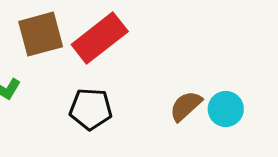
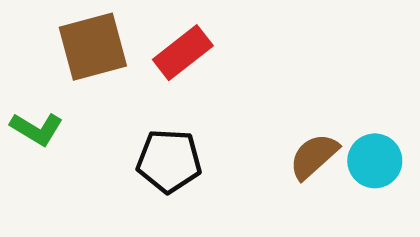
red rectangle: (100, 38) -> (183, 53), size x0.7

